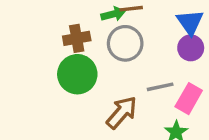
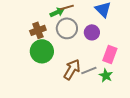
purple circle: (191, 48) -> (92, 32), moved
gray line: (160, 87) -> (89, 70), moved

